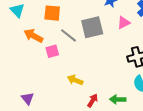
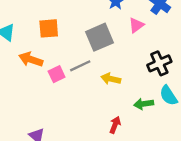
gray line: (68, 35) -> (80, 66), moved, turned -54
yellow arrow: (75, 80) -> (111, 79), moved
green arrow: (118, 99) -> (144, 104), moved

